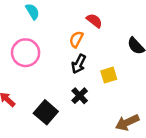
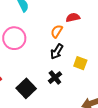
red semicircle: (94, 21) -> (73, 18), turned -56
yellow square: (109, 75) -> (80, 63), turned 32

